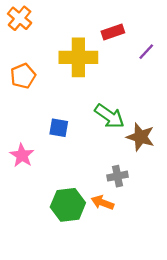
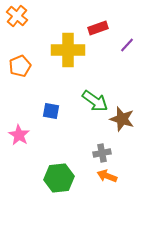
orange arrow: (103, 203) -> (107, 176), moved

